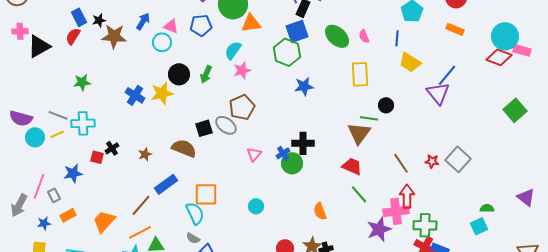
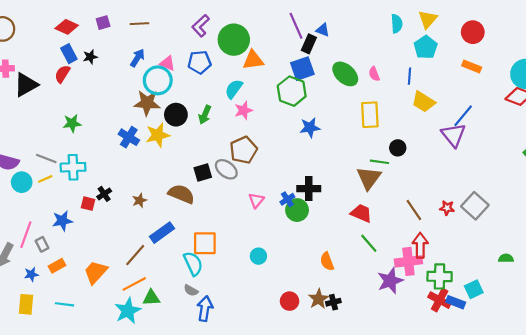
brown star: (114, 36) -> (147, 103), moved
cyan circle: (162, 42) -> (158, 80), size x1.4
cyan square: (479, 226) -> (474, 289), moved

